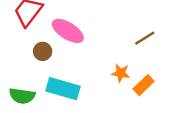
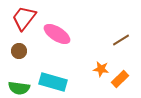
brown circle: (43, 51) -> (19, 51), moved

